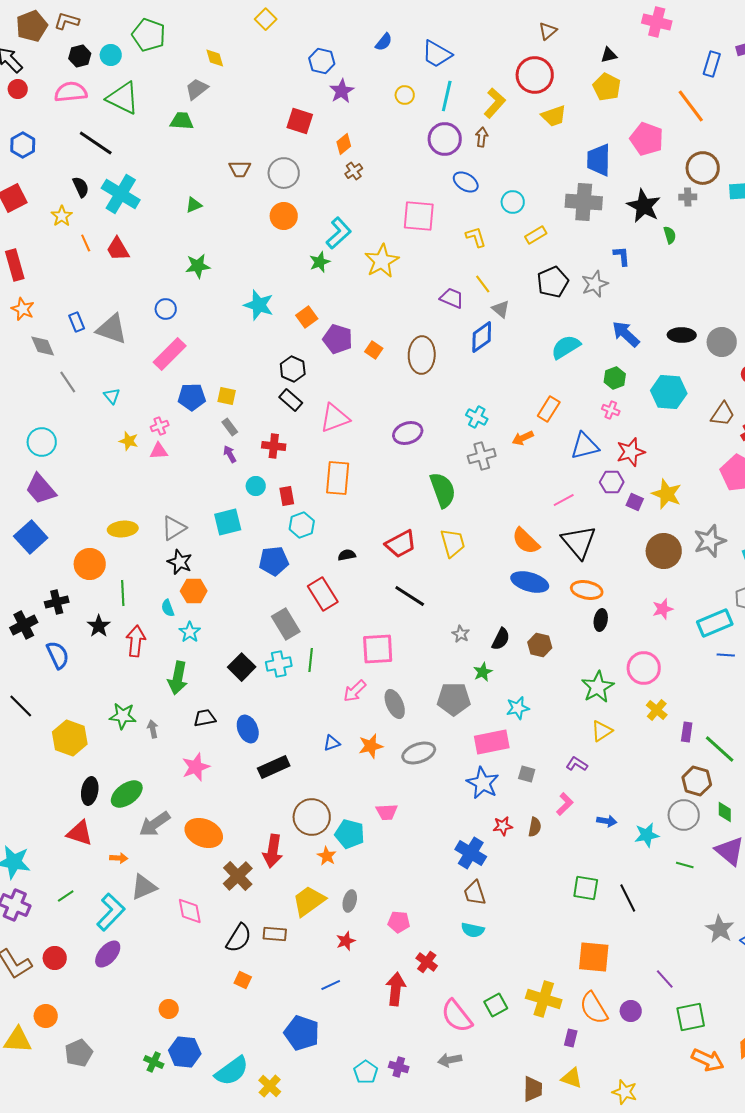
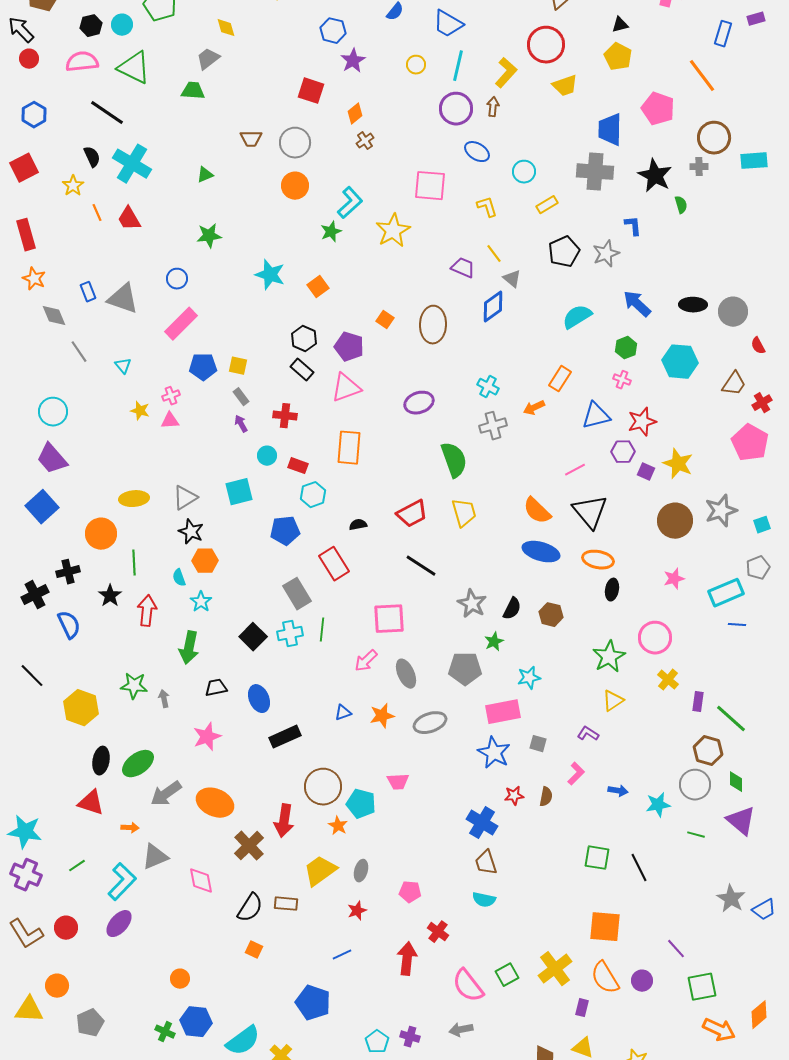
purple pentagon: (338, 339) -> (349, 347), moved
red rectangle: (287, 496) -> (298, 466), turned -60
gray star: (461, 634) -> (472, 604), size x1.6
yellow cross: (544, 999) -> (555, 969), turned 36

